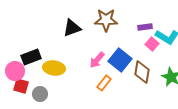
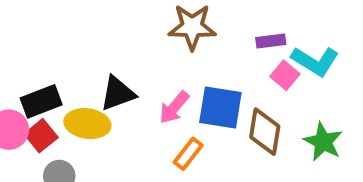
black triangle: (72, 28) -> (118, 93), moved
blue square: (120, 60) -> (220, 107), turned -30
red square: (21, 86) -> (41, 136), moved, turned 35

